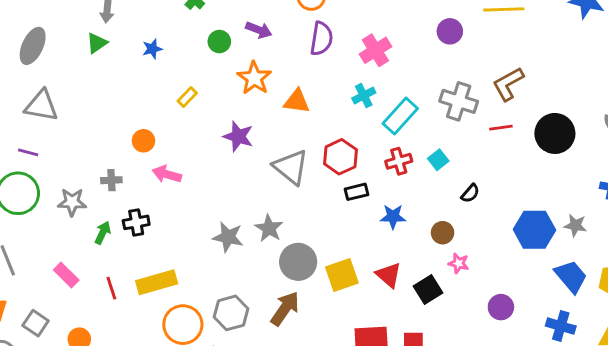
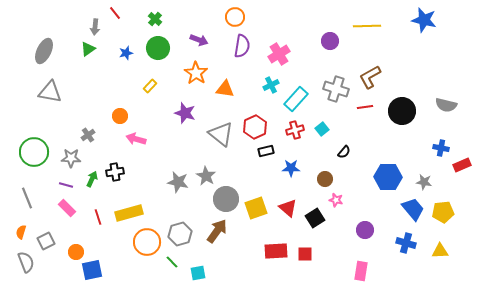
green circle: (219, 42) -> (158, 48), moved, size x1.5
purple line: (28, 152) -> (66, 185), moved
gray cross: (111, 180) -> (88, 135), moved, turned -32
gray star: (575, 225) -> (424, 182), moved
gray square: (36, 323) -> (46, 241), turned 30

